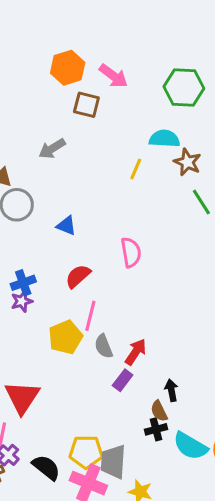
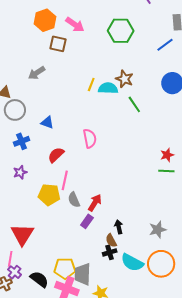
cyan semicircle: (164, 139) -> (108, 88), moved
blue cross: (23, 283) -> (22, 141), moved
yellow pentagon: (65, 337) -> (49, 195), turned 30

